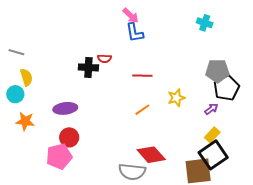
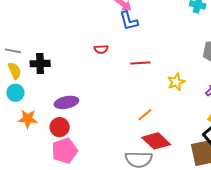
black cross: (88, 67) -> (40, 64), moved
yellow semicircle: (26, 77) -> (15, 71), moved
orange line: (142, 110) -> (145, 115), moved
red circle: (69, 137) -> (60, 127), moved

